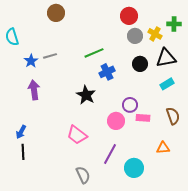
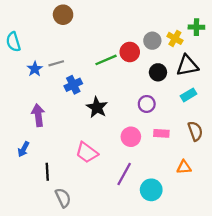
red circle: (129, 16) -> (130, 52), moved
blue cross: (107, 72) -> (73, 85), moved
purple arrow: (34, 90) -> (38, 115), moved
purple circle: (130, 105) -> (147, 104), moved
black line: (23, 152) -> (47, 172), moved
gray semicircle: (83, 175) -> (63, 198), moved

